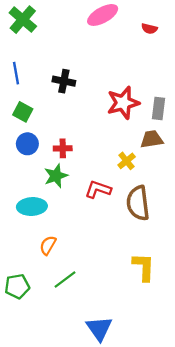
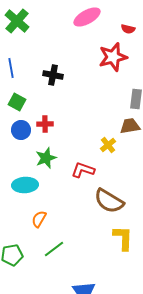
red star: (123, 103) -> (113, 57), moved
red cross: (63, 148) -> (45, 124), moved
brown semicircle: (138, 203) -> (109, 201), moved, turned -52

